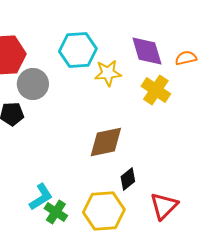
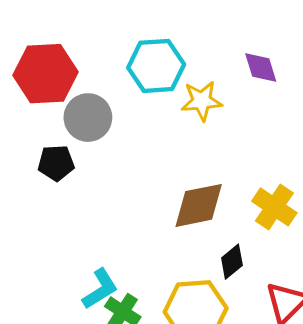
purple diamond: (147, 51) -> (261, 68), size x0.7
yellow cross: (156, 90) -> (274, 207), moved

